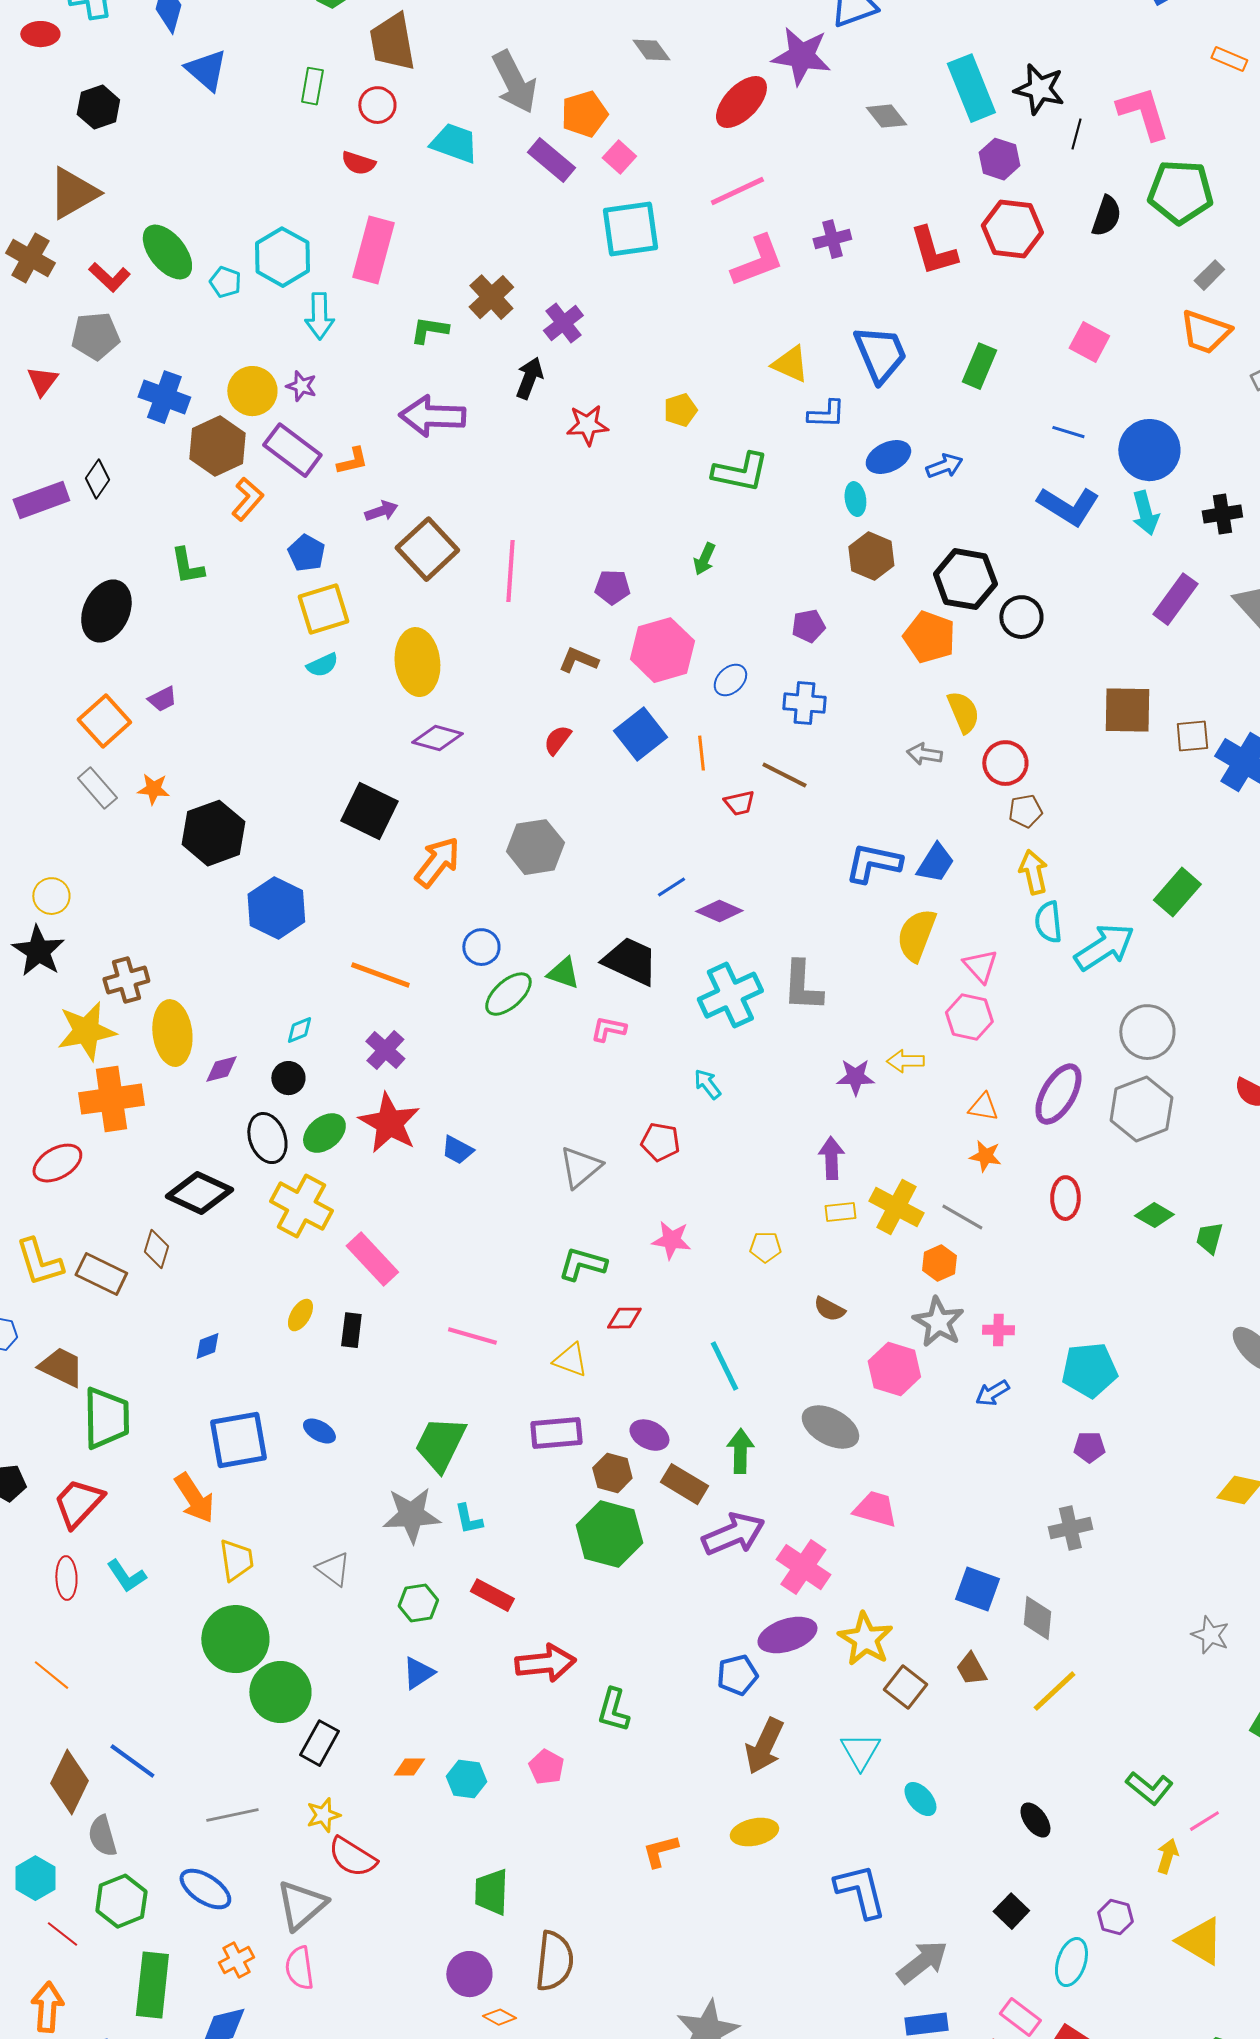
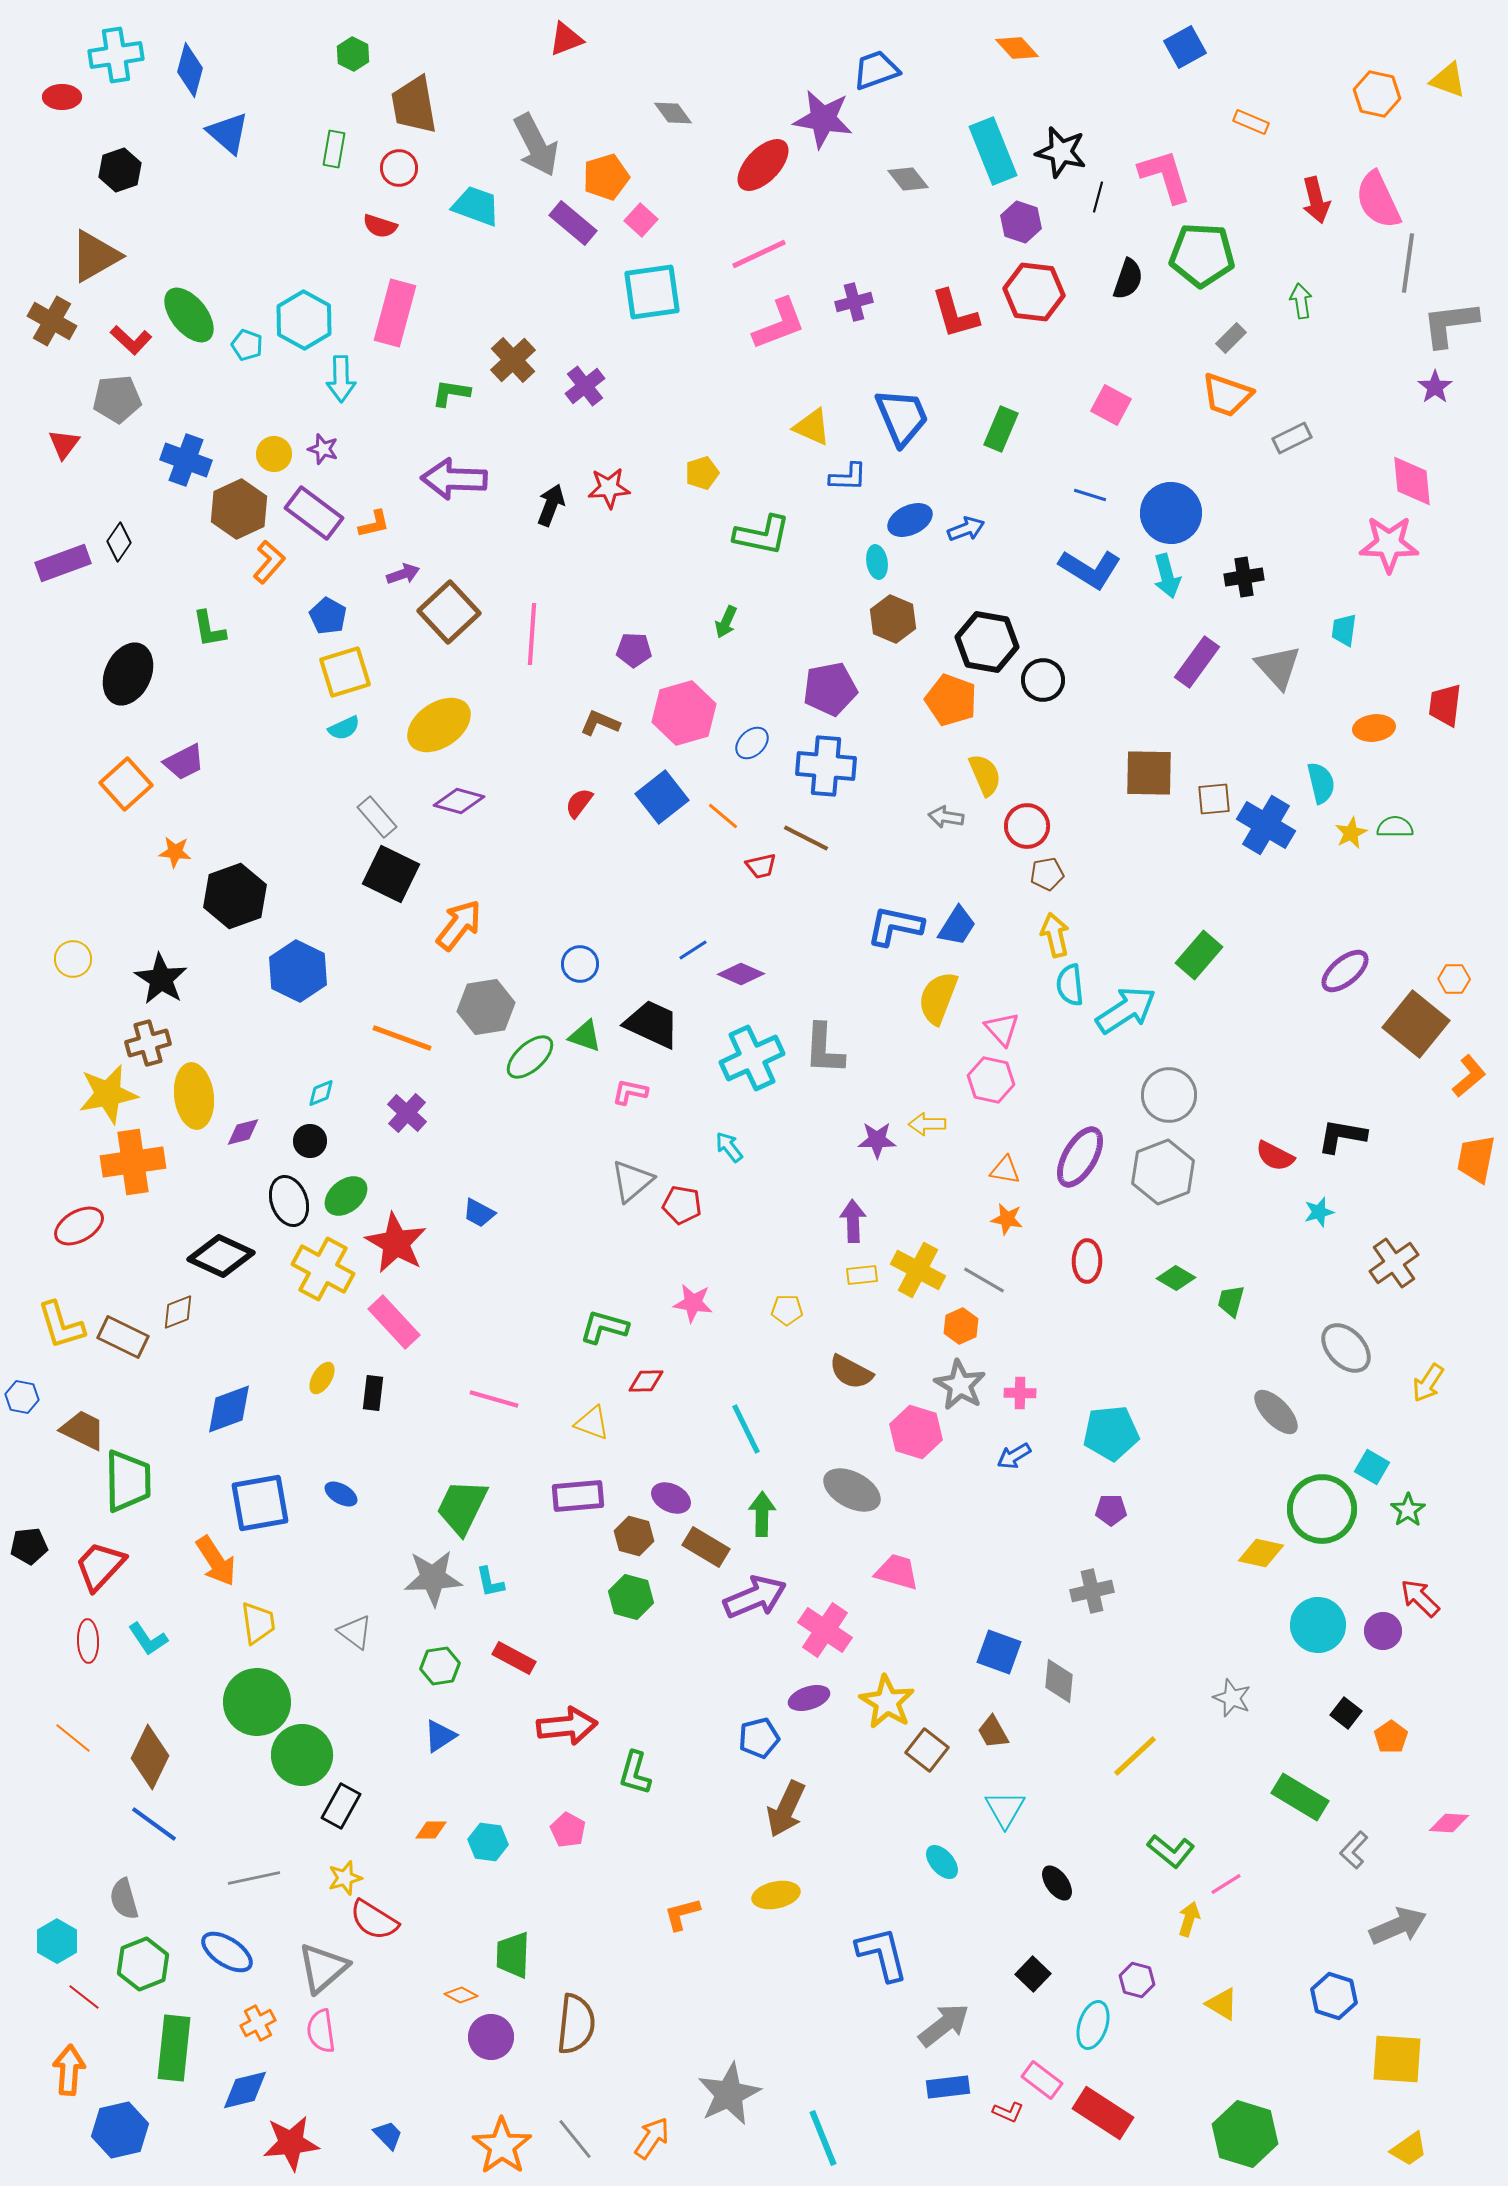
black arrow: (529, 378) -> (551, 505), moved
yellow circle: (252, 391) -> (274, 454), size x0.7
purple pentagon: (808, 626) -> (830, 689), size x1.6
yellow ellipse: (417, 662) -> (439, 725), turned 62
purple trapezoid: (162, 699) -> (184, 762), size x1.4
blue cross: (804, 703) -> (826, 766), size x1.4
orange line: (701, 753) -> (723, 816), turned -44
gray rectangle: (97, 788) -> (377, 817), moved
gray hexagon: (535, 847) -> (486, 1007), moved
blue circle: (481, 947) -> (580, 964), moved
black star: (38, 951) -> (161, 979), moved
red star: (389, 1123) -> (396, 1243), moved
gray triangle: (580, 1167) -> (632, 1181), moved
brown diamond: (156, 1249) -> (178, 1312), turned 51
brown semicircle: (829, 1309) -> (851, 1372), size x1.4
blue diamond: (207, 1346) -> (229, 1409), size x1.8
green hexagon: (609, 1534) -> (631, 1597), size x0.7
purple ellipse: (787, 1635) -> (809, 1698), size x0.7
yellow line: (1054, 1691) -> (1135, 1756), moved
cyan triangle: (860, 1751) -> (1005, 1809), moved
brown diamond: (69, 1782) -> (150, 1757), moved
yellow triangle: (1200, 1941) -> (1222, 2004), size x0.7
orange diamond: (499, 2017) -> (461, 1995), moved

